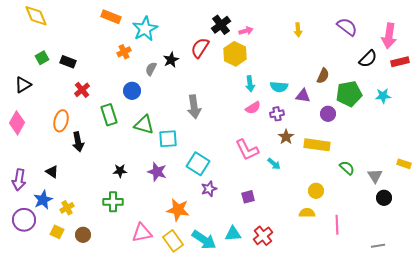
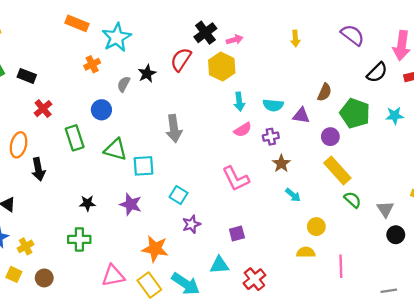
green pentagon: (349, 94) -> (355, 113), turned 30
yellow rectangle: (317, 145) -> (337, 171), moved, turned 40
cyan square: (198, 164) -> (179, 195), size x0.7
cyan arrow: (274, 164) -> (293, 195), moved
cyan triangle: (233, 234) -> (219, 265), moved

